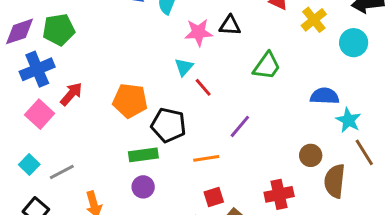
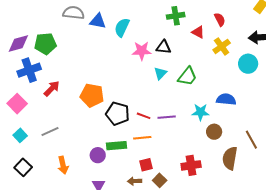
cyan triangle: (184, 67) -> (160, 73), moved
red line: (203, 87) -> (144, 116), moved, turned -32
pink square: (40, 114) -> (17, 104), moved
cyan star: (348, 120) -> (200, 112), moved, turned -30
purple line: (240, 126) -> (167, 117), turned 42
green rectangle: (143, 155) -> (116, 146), moved
brown circle: (311, 155) -> (214, 132), moved
gray line: (62, 172) -> (50, 132), moved

